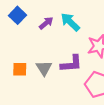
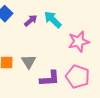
purple L-shape: (71, 64) -> (50, 79), moved

